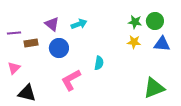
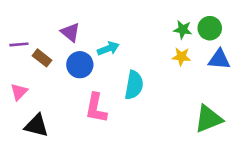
cyan arrow: (79, 24) -> (108, 48), moved
brown rectangle: (31, 43) -> (42, 58), turned 48
cyan semicircle: (99, 63) -> (134, 85), size x1.5
pink L-shape: (71, 80) -> (96, 108), turned -50

